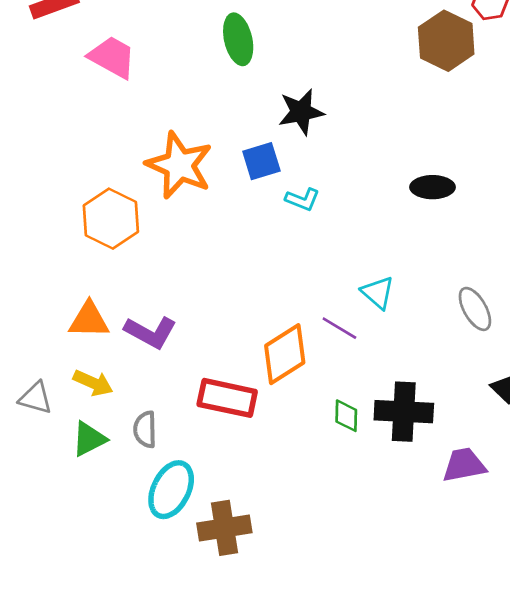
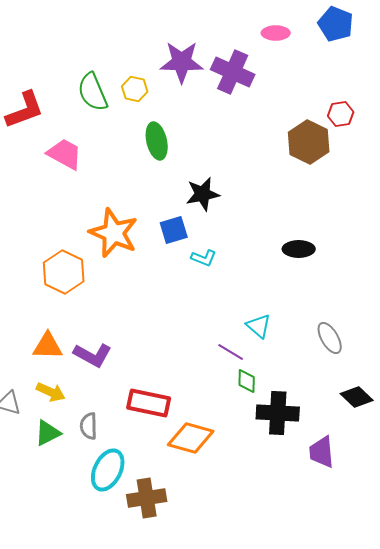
orange diamond: (285, 354) -> (191, 438), moved, turned 48
green diamond: (346, 416) -> (247, 381), moved
purple trapezoid: (464, 465) -> (322, 452), turned -84

